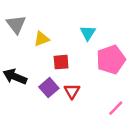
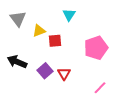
cyan triangle: (88, 33) -> (69, 15), moved
red square: (61, 62) -> (55, 41), moved

